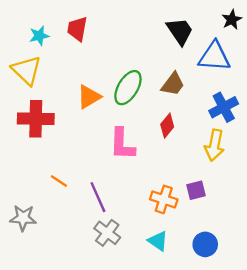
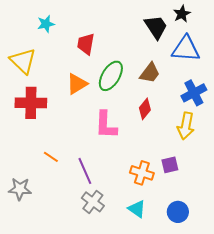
black star: (232, 20) -> (182, 14), moved
red trapezoid: (77, 29) -> (86, 44), moved
cyan star: (39, 36) -> (46, 24), moved

